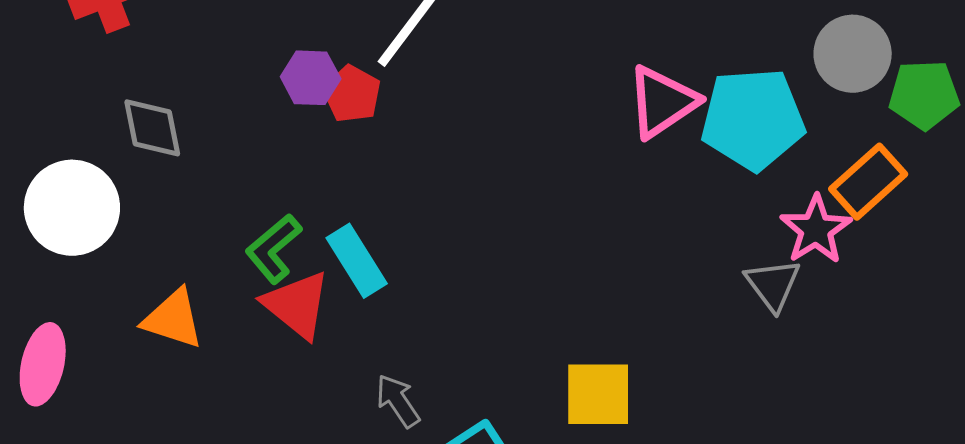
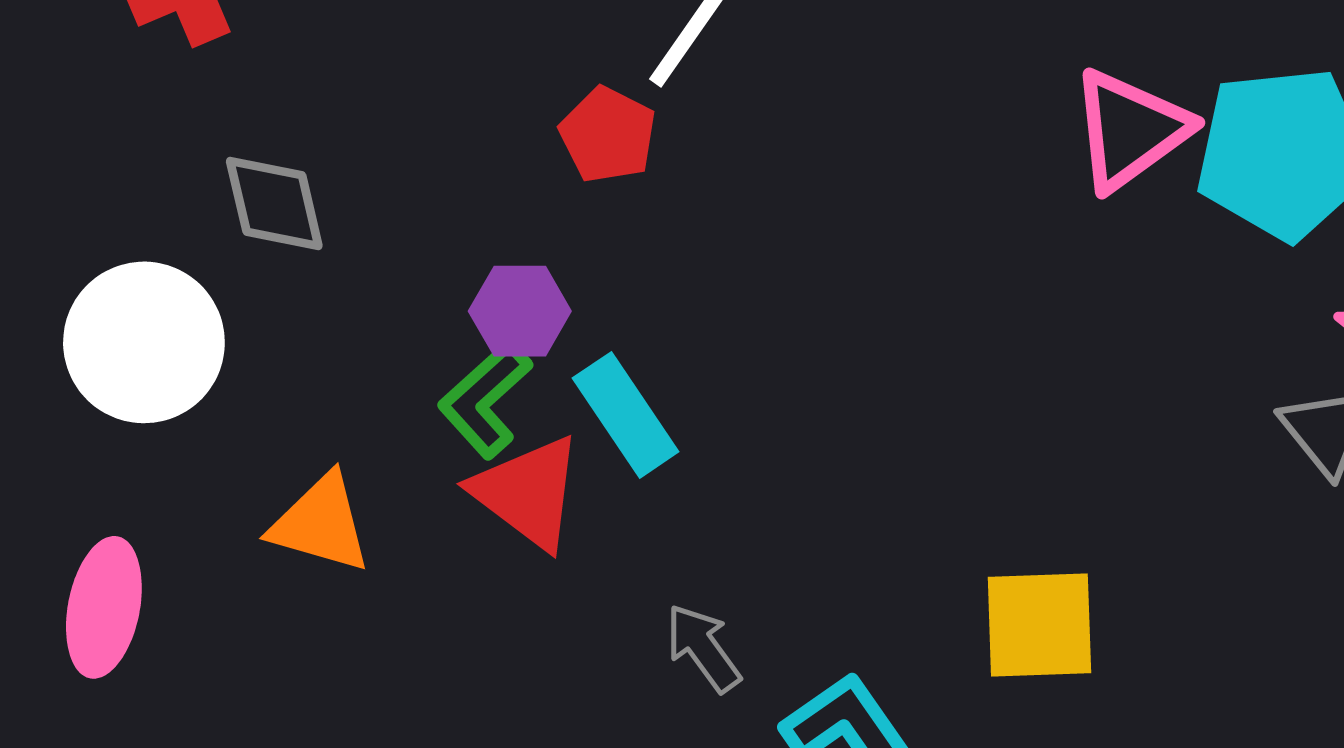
purple hexagon: (311, 78) -> (520, 311), moved

